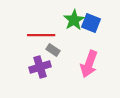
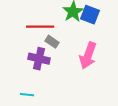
purple cross: (40, 67) -> (39, 59), turned 30

